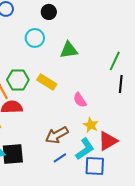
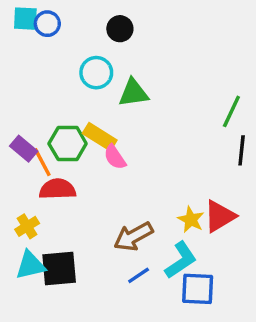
green triangle: (69, 50) -> (133, 93), moved
yellow rectangle: (47, 82) -> (100, 137), moved
pink semicircle: (80, 100) -> (115, 157), moved
red triangle: (108, 141) -> (220, 216), moved

